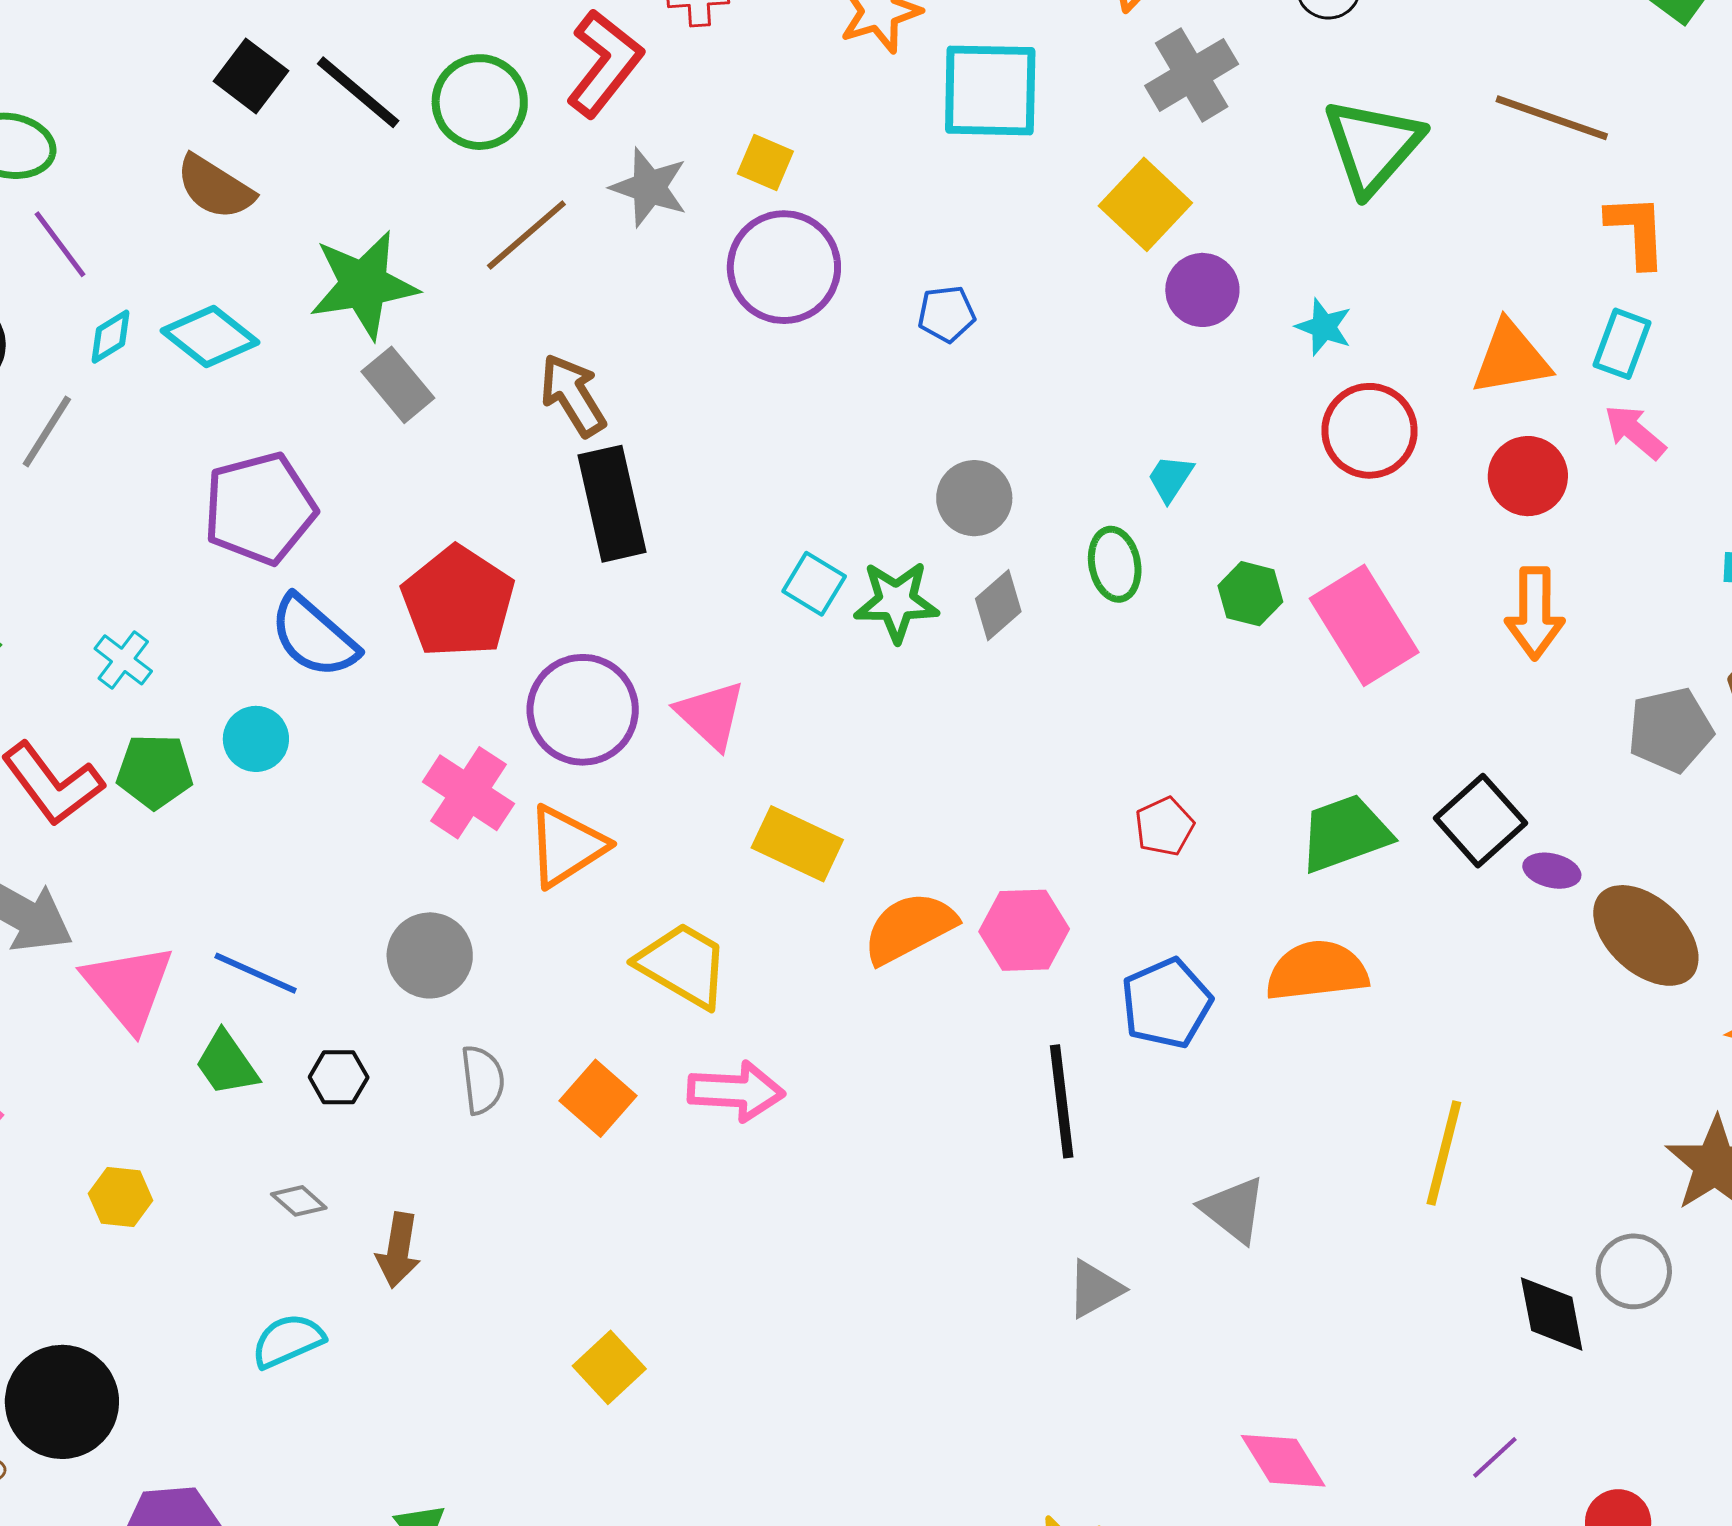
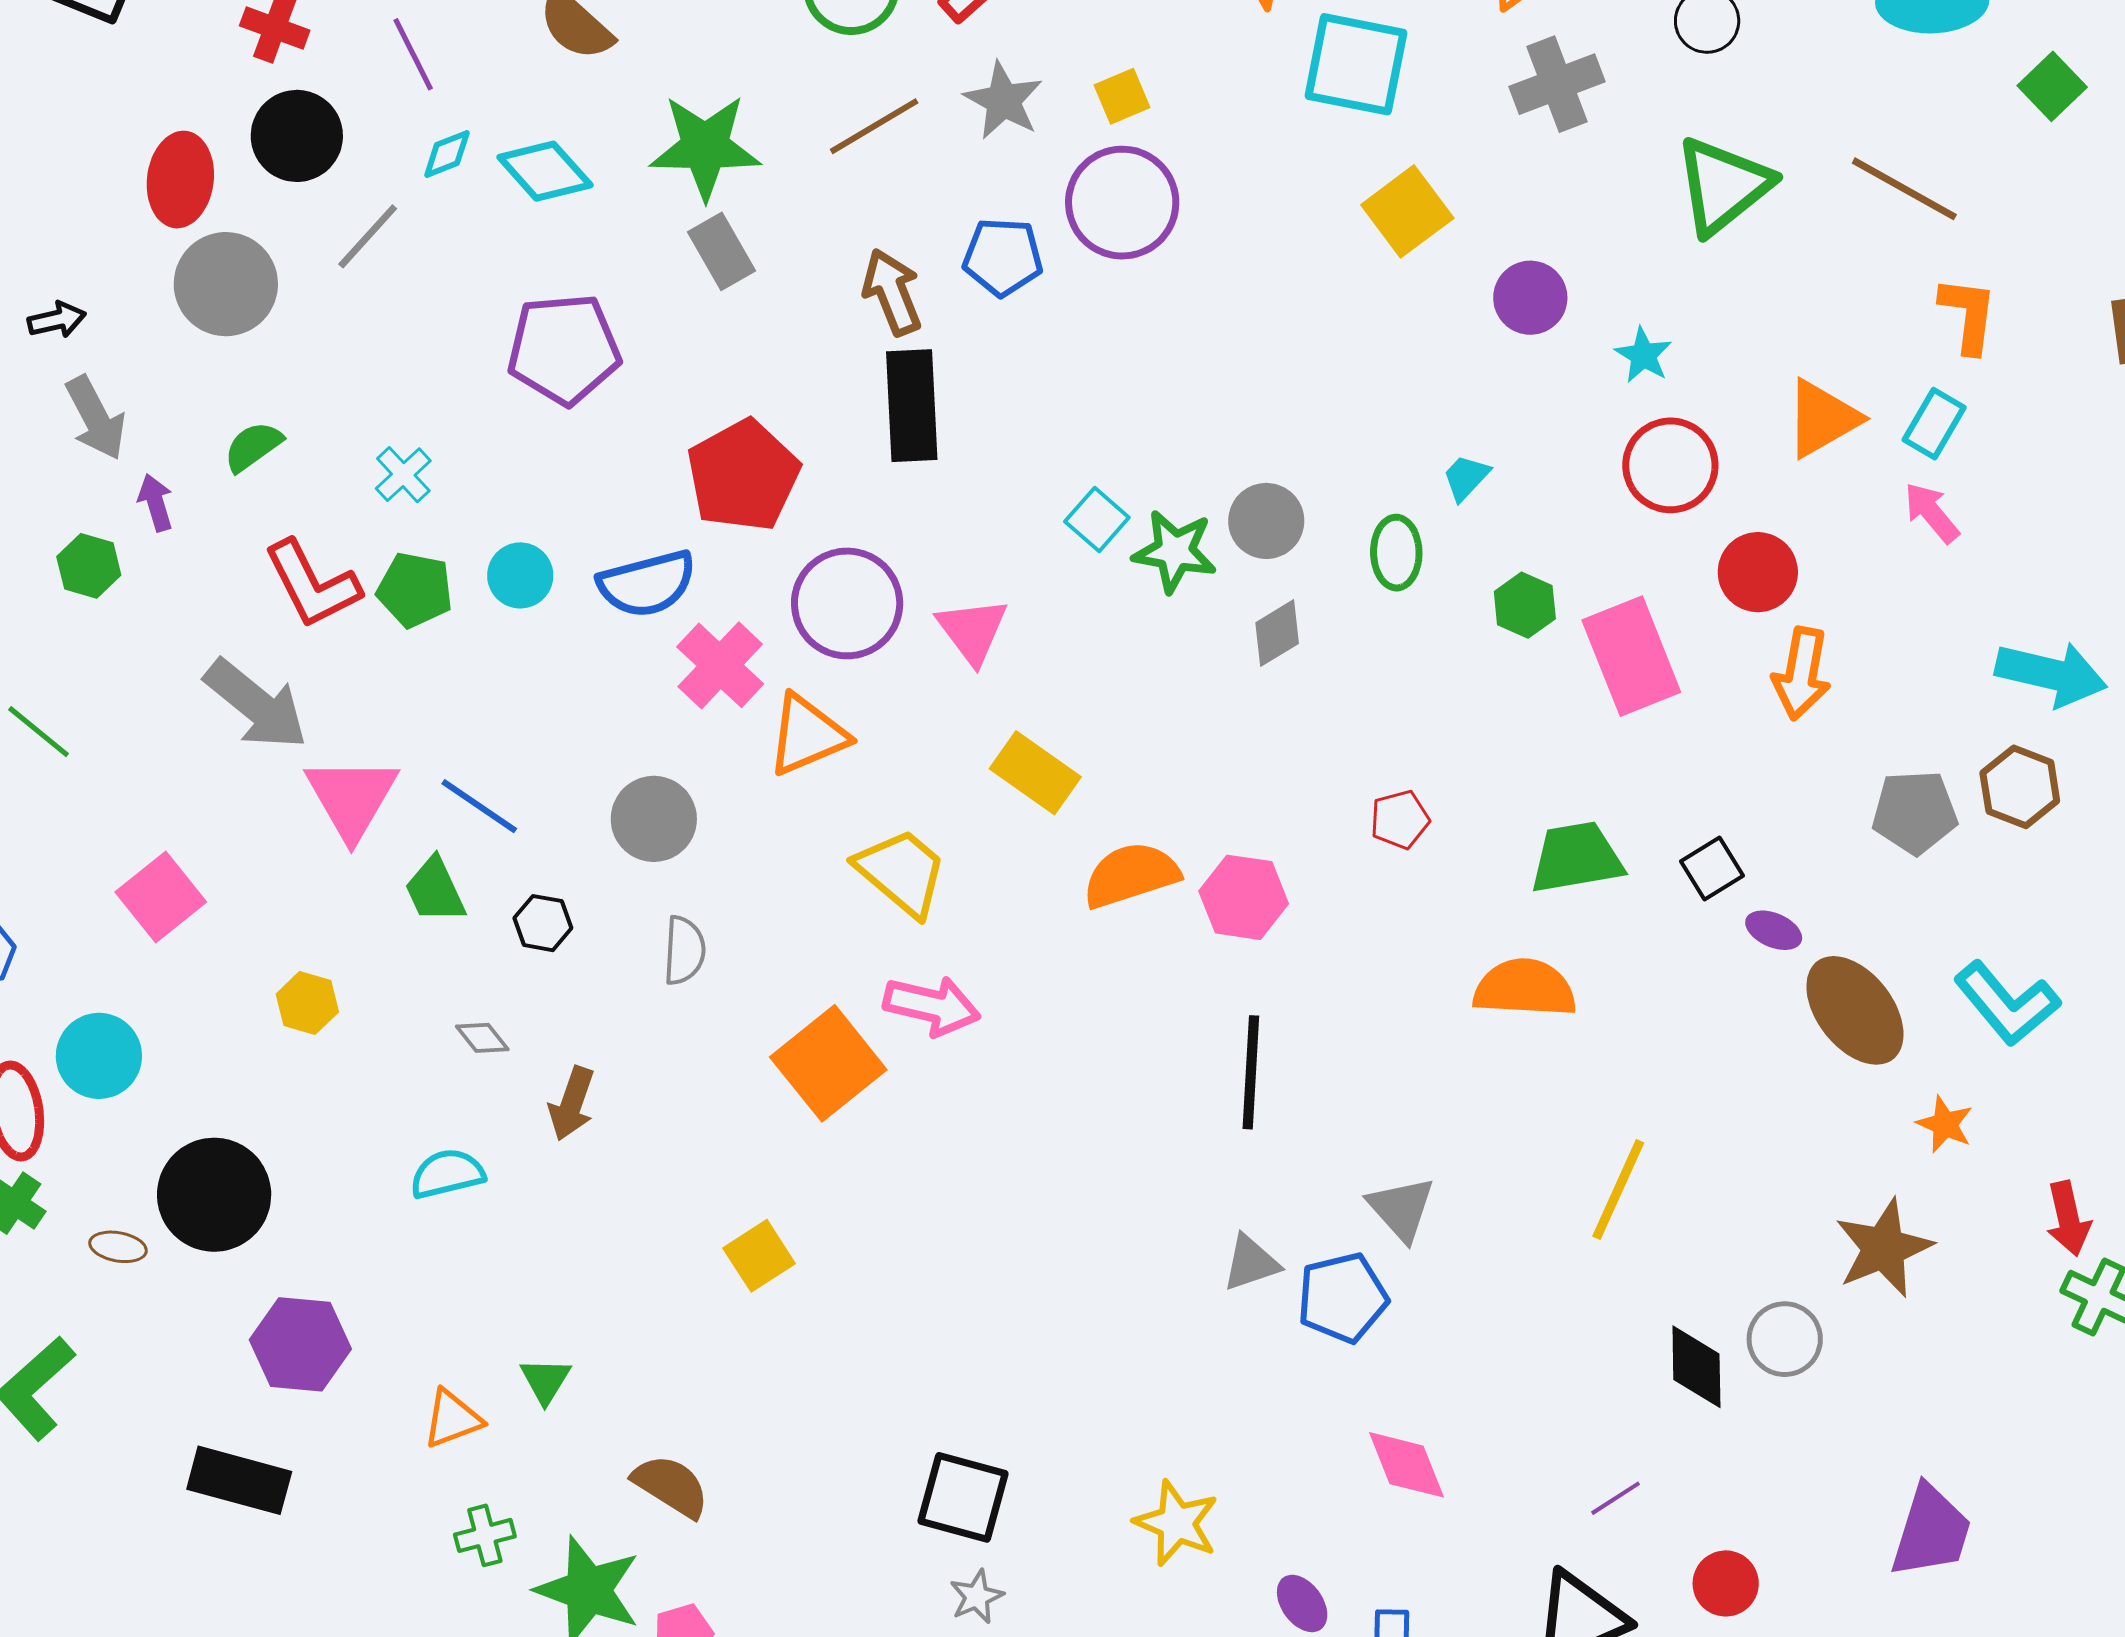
yellow square: (765, 162) -> (1122, 96), turned 34
yellow square: (1145, 204) -> (1407, 211), moved
blue pentagon: (947, 314) -> (1003, 257), moved, size x1.4
orange triangle: (1511, 358) -> (1822, 418), turned -30
red circle: (1528, 476) -> (1758, 572), moved
gray circle: (974, 498) -> (1266, 521), moved
gray diamond: (998, 605) -> (1277, 633), moved
blue semicircle: (314, 637) -> (647, 584), moved, turned -66
black square: (1480, 821) -> (1712, 869), size x0.7
blue pentagon: (1166, 1003) -> (1343, 1298), moved
orange square: (598, 1098) -> (828, 1063), moved, size x1.5

